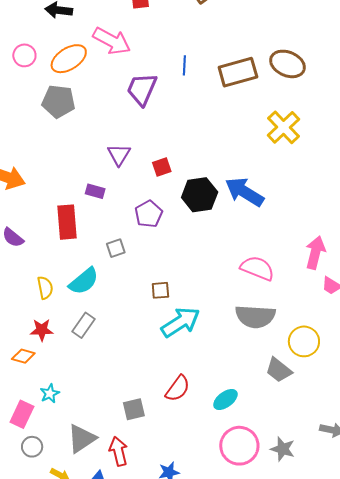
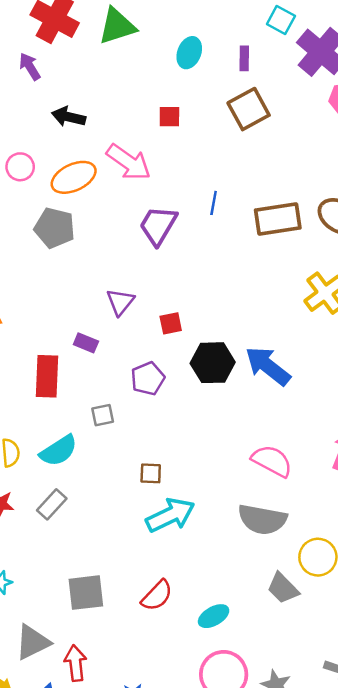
gray square: (134, 409) -> (86, 593), moved, size x1.4

